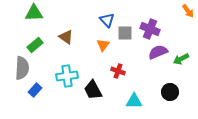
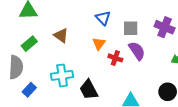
purple cross: (150, 29) -> (165, 27), moved
gray square: (125, 33) -> (131, 28), moved
purple semicircle: (158, 52) -> (137, 51), moved, turned 78
red cross: (118, 71) -> (115, 58), moved

